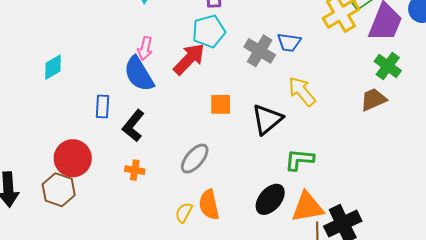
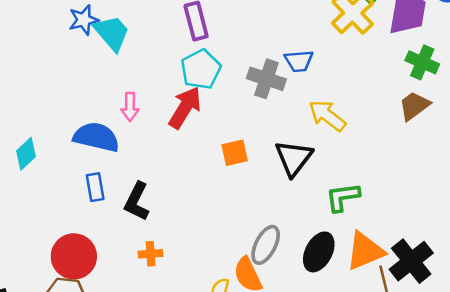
blue semicircle: (139, 74) -> (96, 137), moved, turned 147
gray ellipse: (195, 159) -> (266, 245), moved

